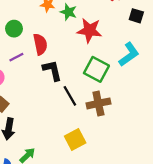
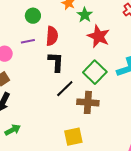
black line: (70, 96) -> (65, 89), turned 60
yellow square: (75, 140) -> (73, 137), moved

